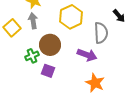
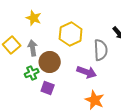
gray arrow: (33, 21) -> (33, 48), moved

